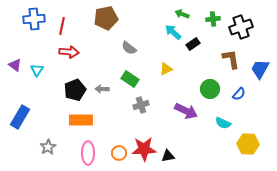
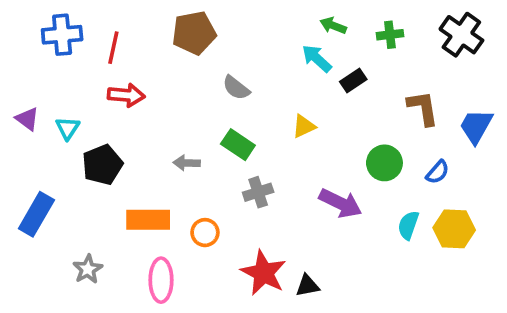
black cross: (241, 27) -> (461, 35), moved, turned -35
black pentagon: (75, 90) -> (102, 165), moved
cyan semicircle: (223, 123) -> (408, 225), turned 84
yellow hexagon: (248, 144) -> (454, 229), moved
red star: (144, 149) -> (264, 273), turned 30
orange circle: (119, 153) -> (205, 233), moved

